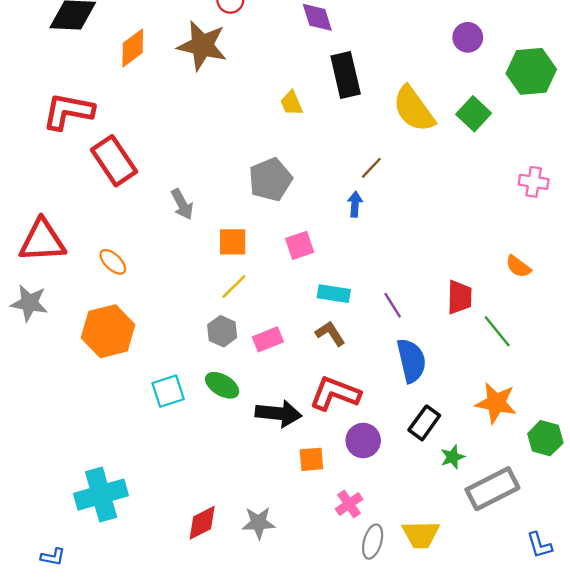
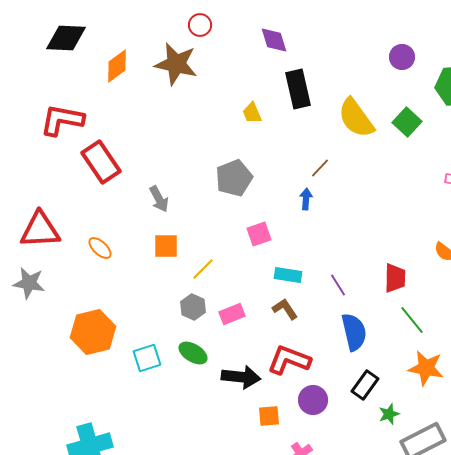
orange square: (233, 242) -> (166, 246), moved
orange hexagon: (108, 331) -> (93, 332), moved
green line: (497, 331) -> (412, 320), moved

